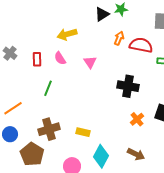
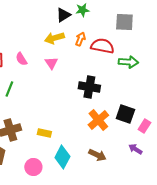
yellow arrow: (67, 34) -> (54, 38), moved
orange cross: (137, 119) -> (98, 120), size x1.5

